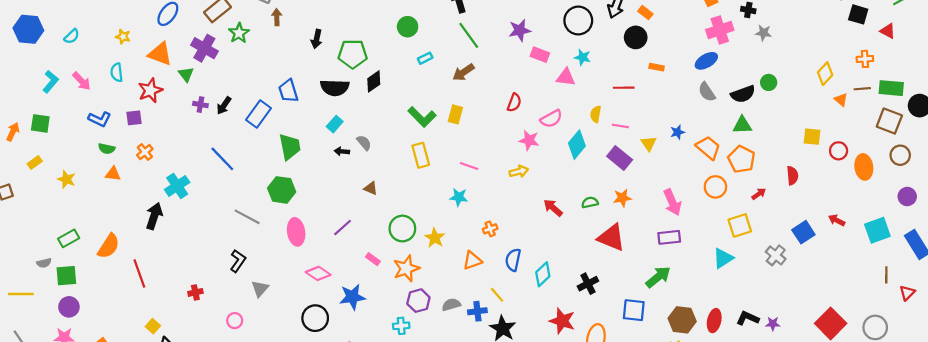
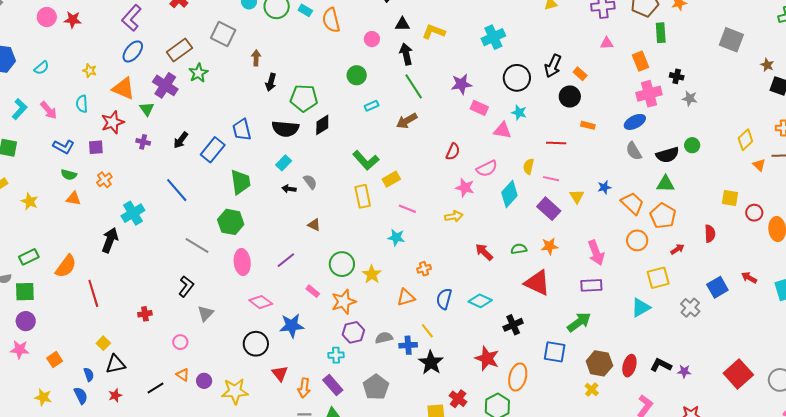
brown arrow: (277, 17) -> (256, 58), moved
purple cross: (200, 105) -> (143, 142), moved
yellow rectangle: (455, 114) -> (391, 179), moved, turned 42
cyan diamond: (543, 274) -> (480, 301), moved, turned 65

